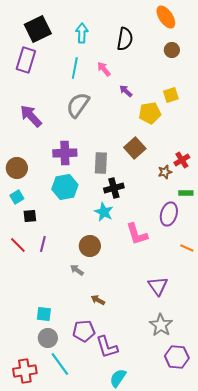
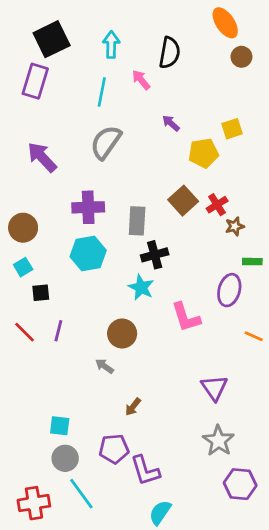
brown circle: (172, 50) -> (241, 57), moved
pink arrow: (104, 69) -> (141, 80), moved
red cross: (182, 160) -> (217, 205), moved
brown star: (165, 172) -> (235, 226), moved
brown arrow: (98, 300) -> (133, 407), turned -80

